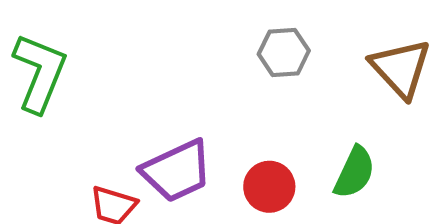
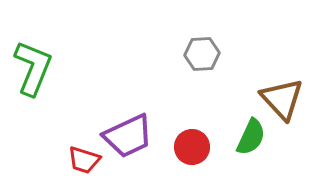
brown triangle: (401, 68) -> (282, 99), moved

